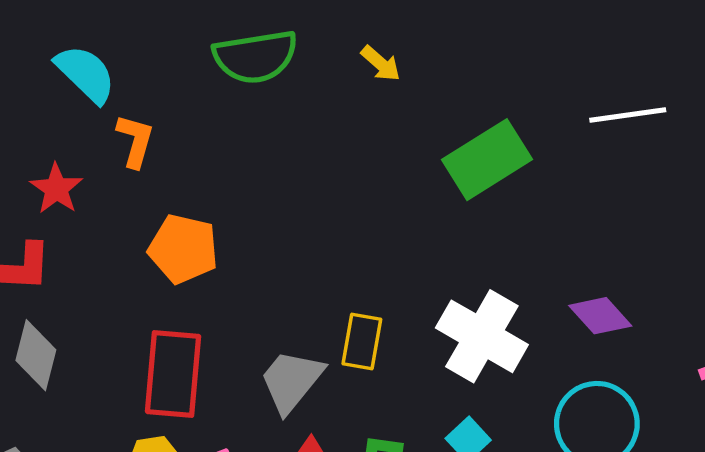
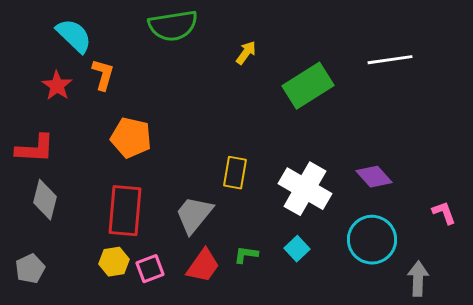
yellow arrow: (381, 63) -> (246, 53), moved, turned -95
red star: (56, 189) -> (57, 86), moved
yellow rectangle: (362, 341) -> (235, 173), moved

